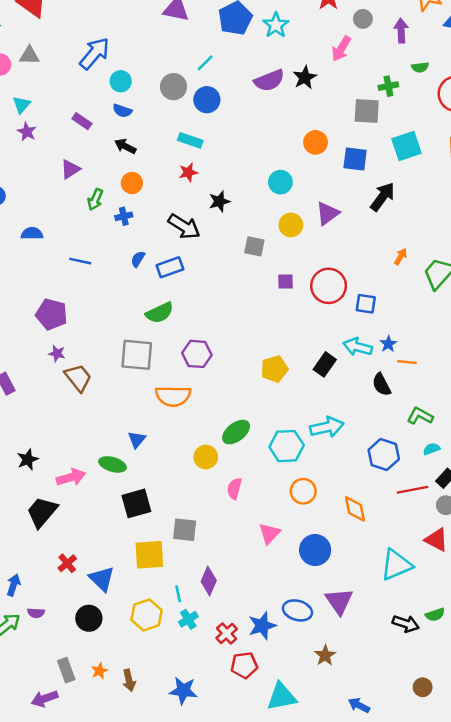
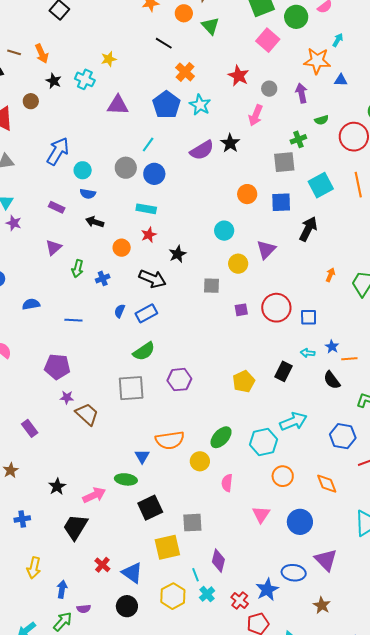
orange circle: (132, 183) -> (122, 248), moved
cyan arrow: (358, 347) -> (308, 353), size x0.6
orange semicircle: (173, 396) -> (170, 440), moved

